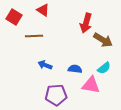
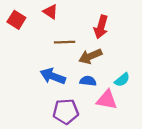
brown line: (34, 36) -> (65, 42), moved
brown arrow: (103, 40) -> (90, 56), moved, turned 126
blue arrow: (45, 65) -> (53, 76), size x1.5

